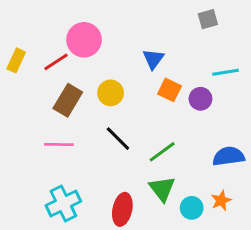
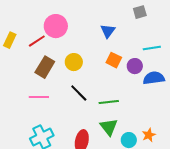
blue triangle: (153, 59) -> (108, 31), moved
green line: (162, 152) -> (109, 102), turned 30
blue semicircle: (229, 156) -> (154, 78), moved

